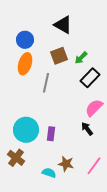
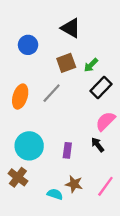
orange ellipse: (25, 64) -> (20, 97), moved
gray line: (46, 83) -> (52, 93), turned 30
purple rectangle: (51, 134) -> (67, 150), moved

